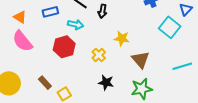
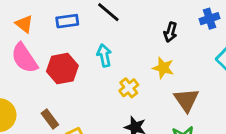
black arrow: (102, 11) -> (170, 32), moved
cyan arrow: (76, 24) -> (104, 55), moved, turned -119
red hexagon: (64, 47) -> (62, 69), moved

